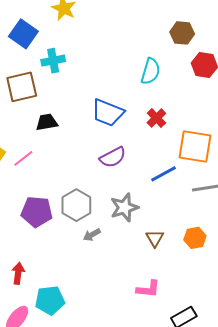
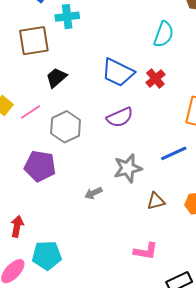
red cross: (156, 118) -> (155, 79), moved
black trapezoid: (47, 122) -> (56, 78), turned -35
blue line: (164, 174) -> (174, 153), moved
gray hexagon: (76, 205) -> (66, 127), moved
brown triangle: (155, 238) -> (156, 201), turned 42

